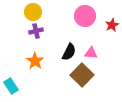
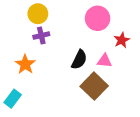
red star: (112, 25) -> (122, 40), moved
orange star: (35, 61) -> (25, 64), moved
cyan rectangle: (11, 86) -> (13, 99), turned 70

